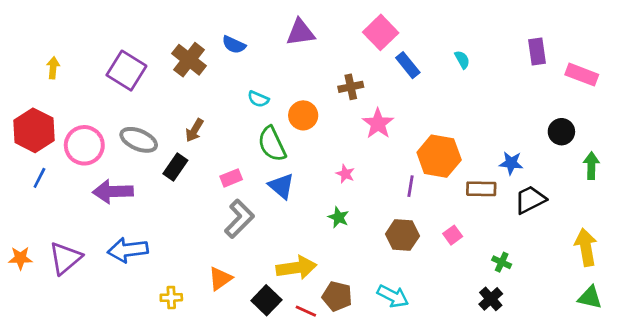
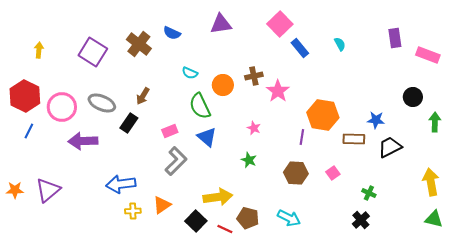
brown cross: (351, 87) -> (254, 76), moved
blue arrow: (128, 250) -> (121, 184), moved
yellow cross: (171, 298) -> (133, 211), moved

